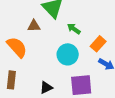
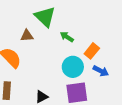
cyan circle: (68, 54) -> (73, 67), moved

